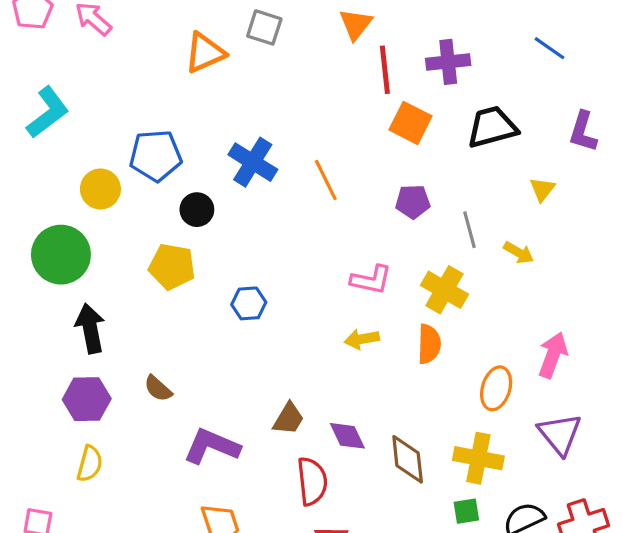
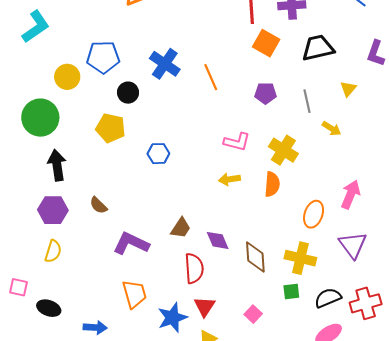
gray line: (470, 230) -> (307, 101), moved

